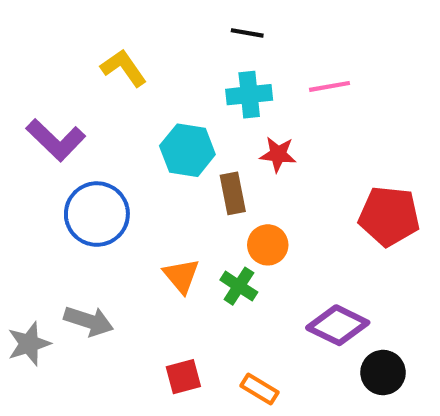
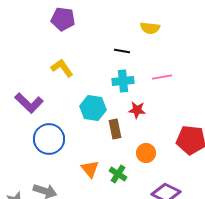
orange circle: (268, 245) -> (146, 153), moved

